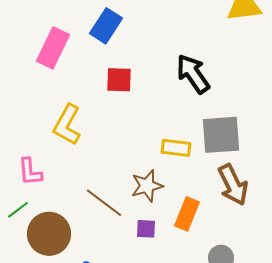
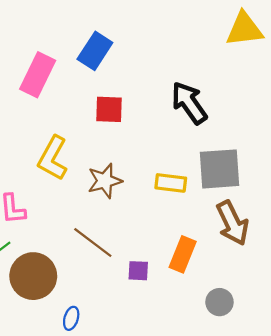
brown star: (147, 186) -> (105, 181), moved

